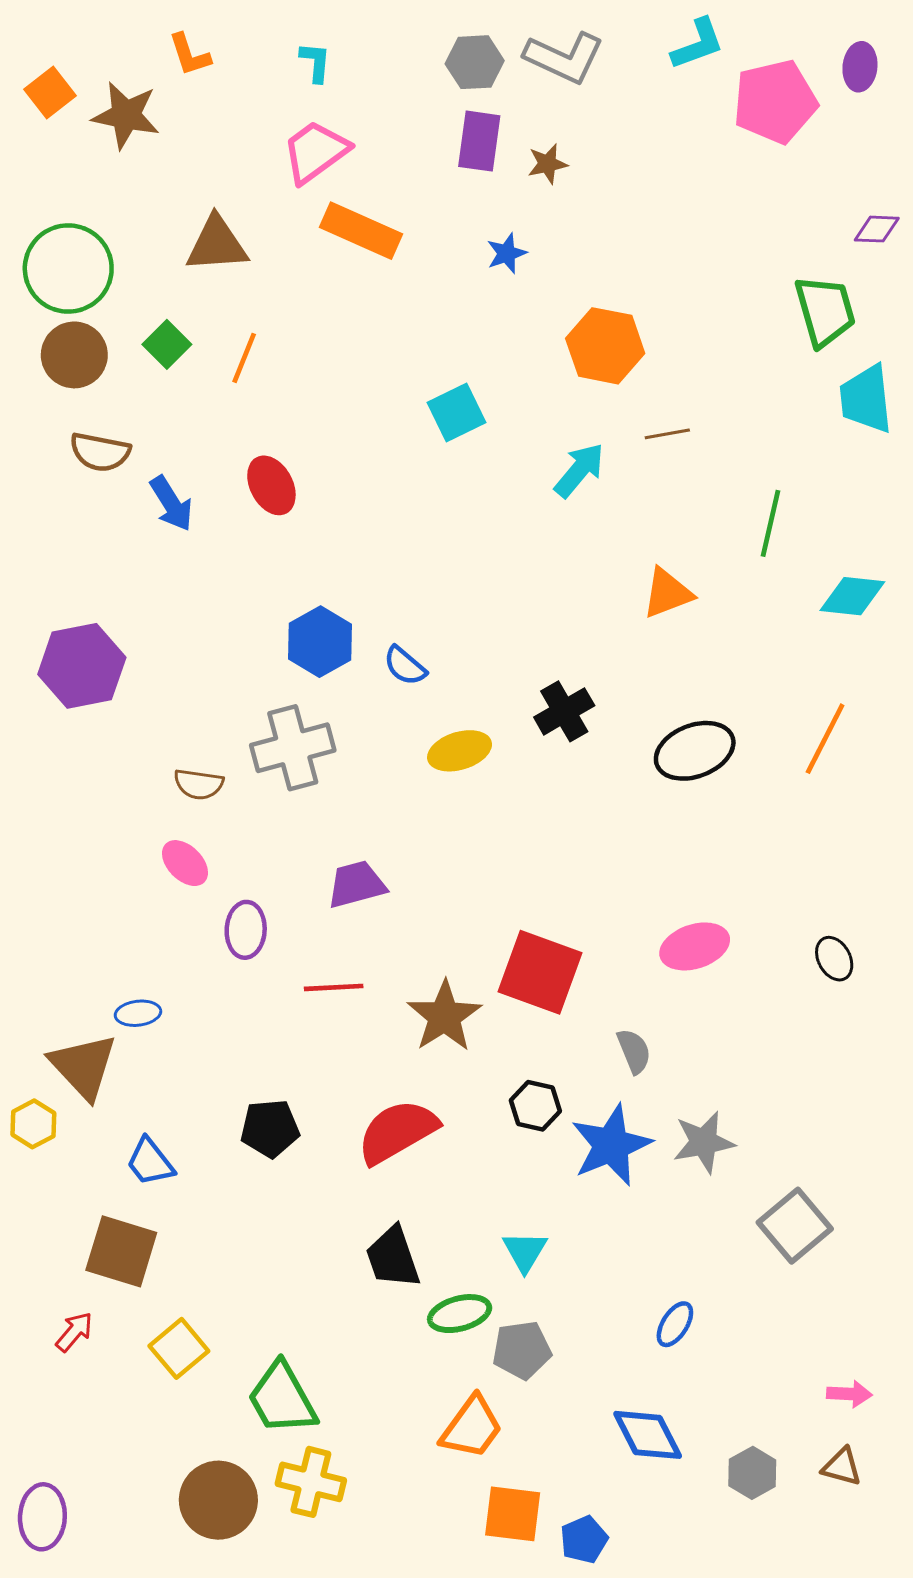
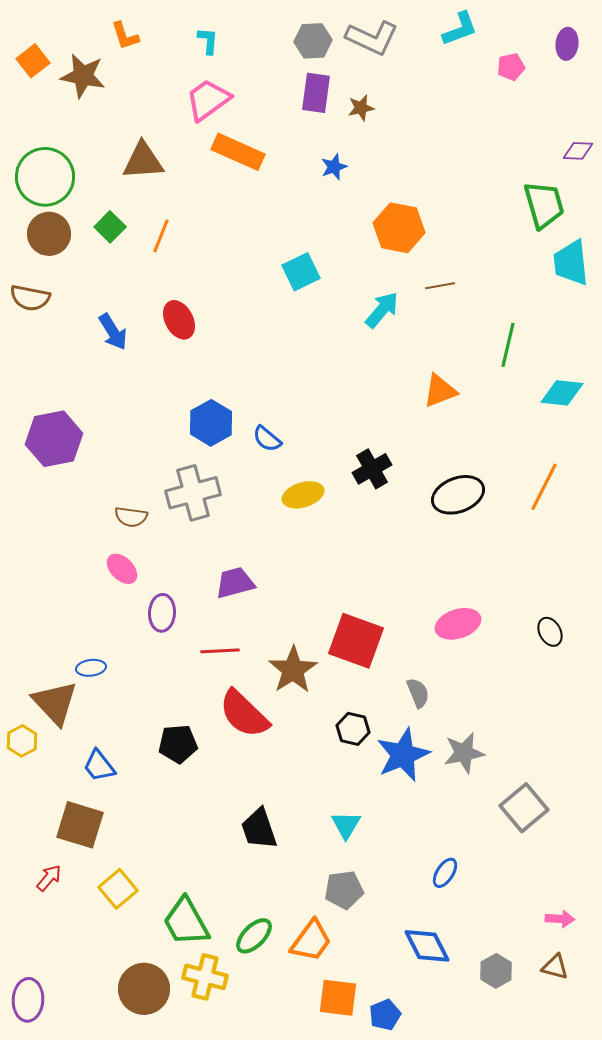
pink pentagon: (775, 102) -> (511, 67), size x0.5
brown semicircle: (100, 452) -> (30, 298), moved
red semicircle: (397, 1132) -> (244, 714), moved, turned -106
green ellipse: (460, 1314) -> (254, 936), moved, turned -30

